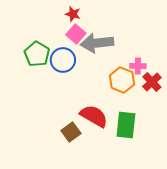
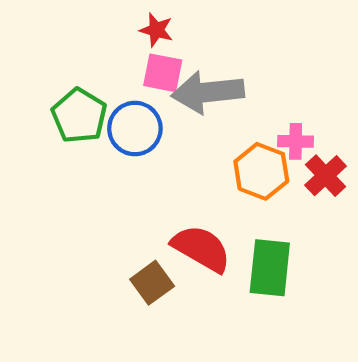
pink square: (76, 34) -> (163, 73), turned -30

